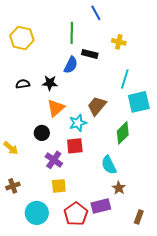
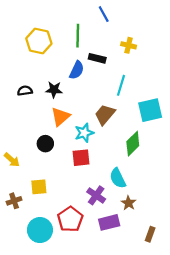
yellow hexagon: (22, 38) -> (39, 41), moved
cyan line: (125, 79) -> (121, 85), moved
purple cross: (54, 160) -> (96, 195), moved
yellow square: (59, 186) -> (39, 187), moved
red pentagon: (76, 214) -> (70, 219), moved

